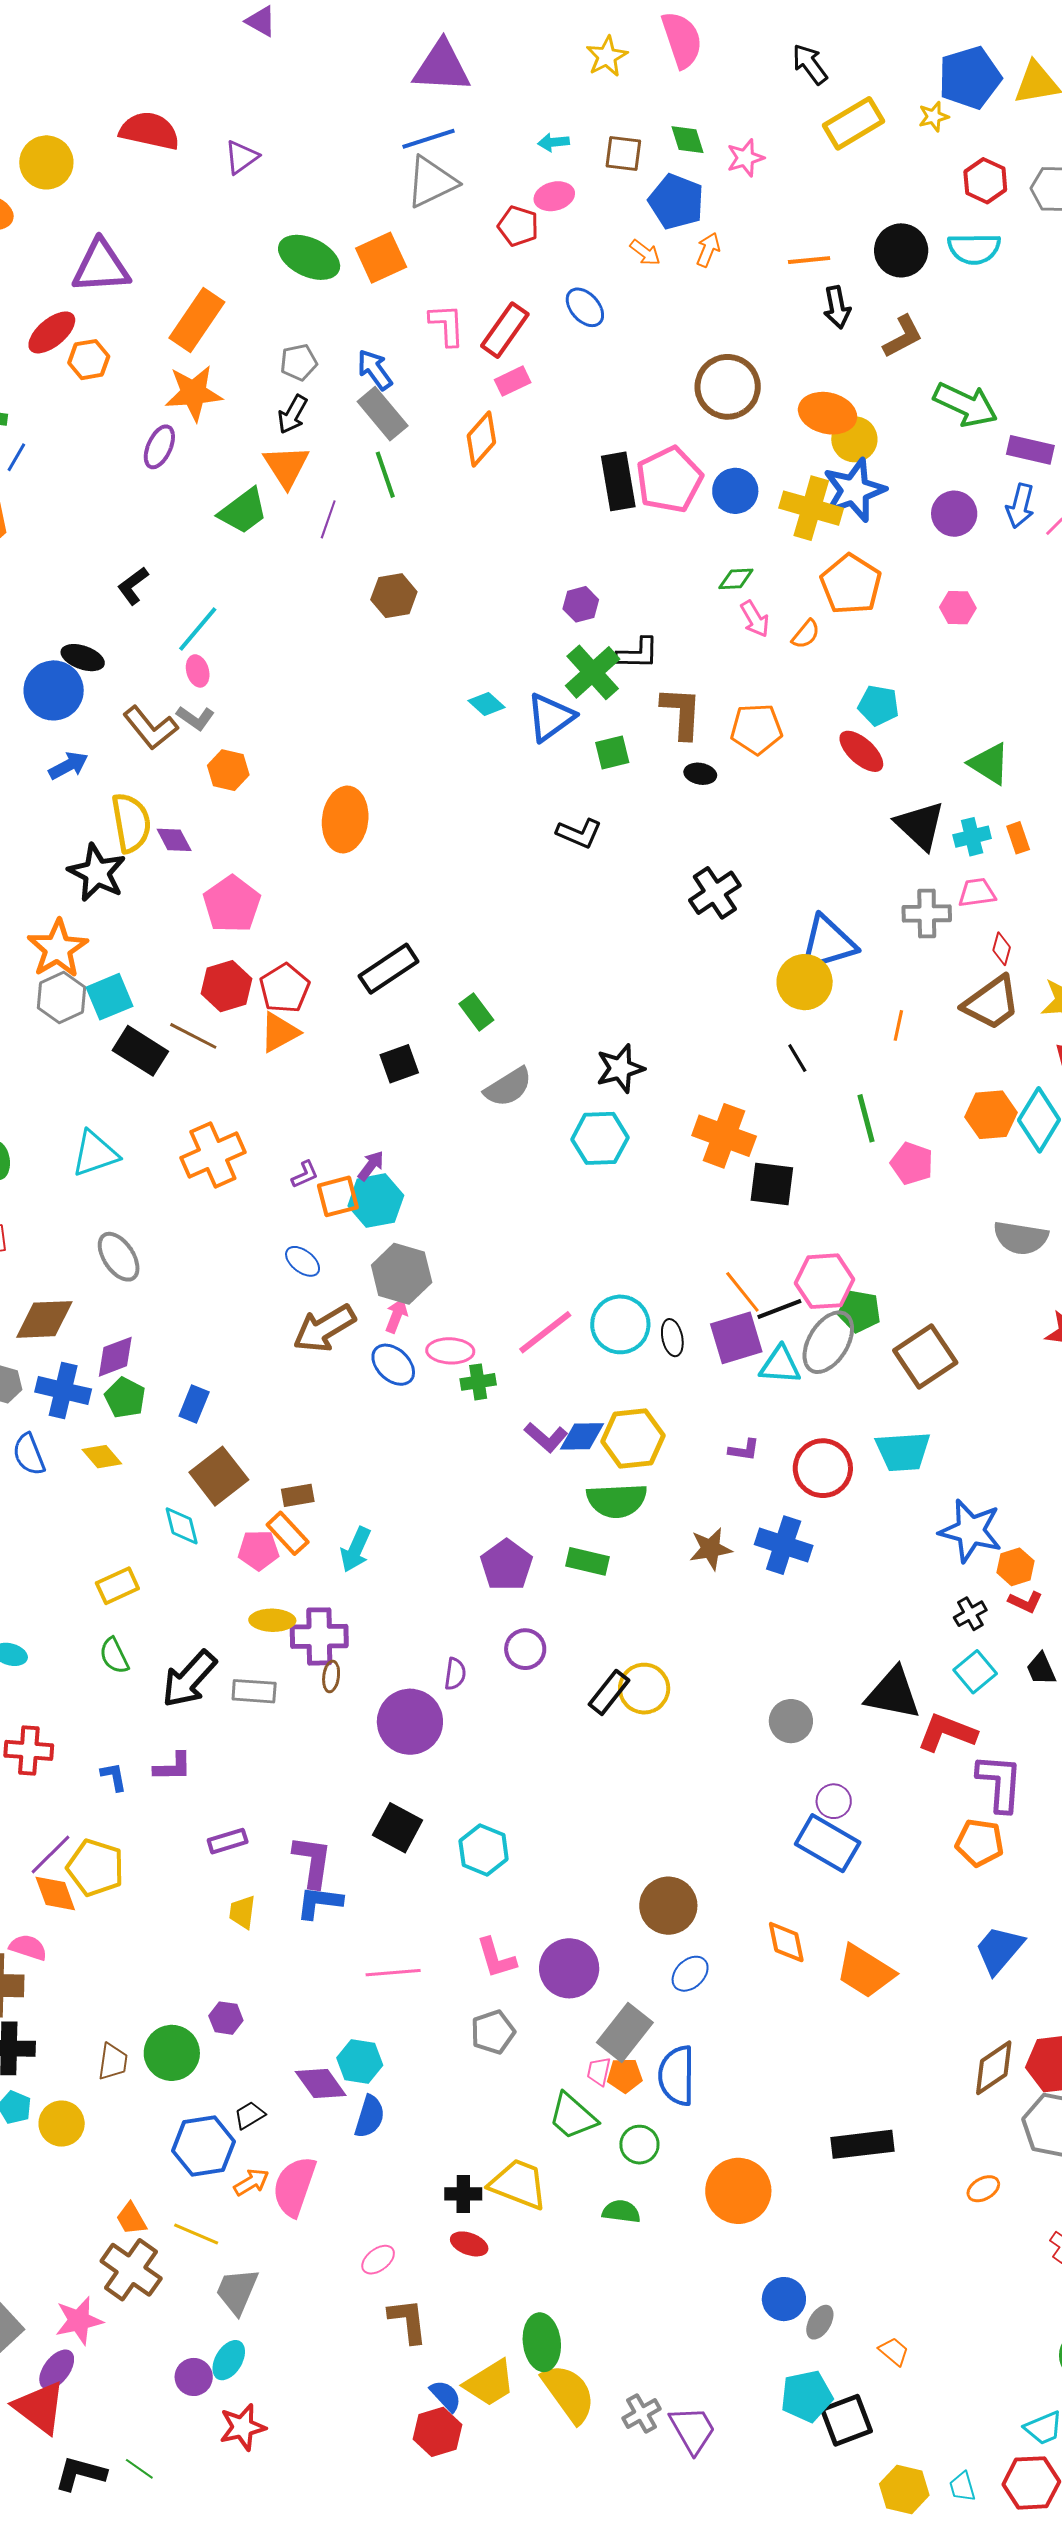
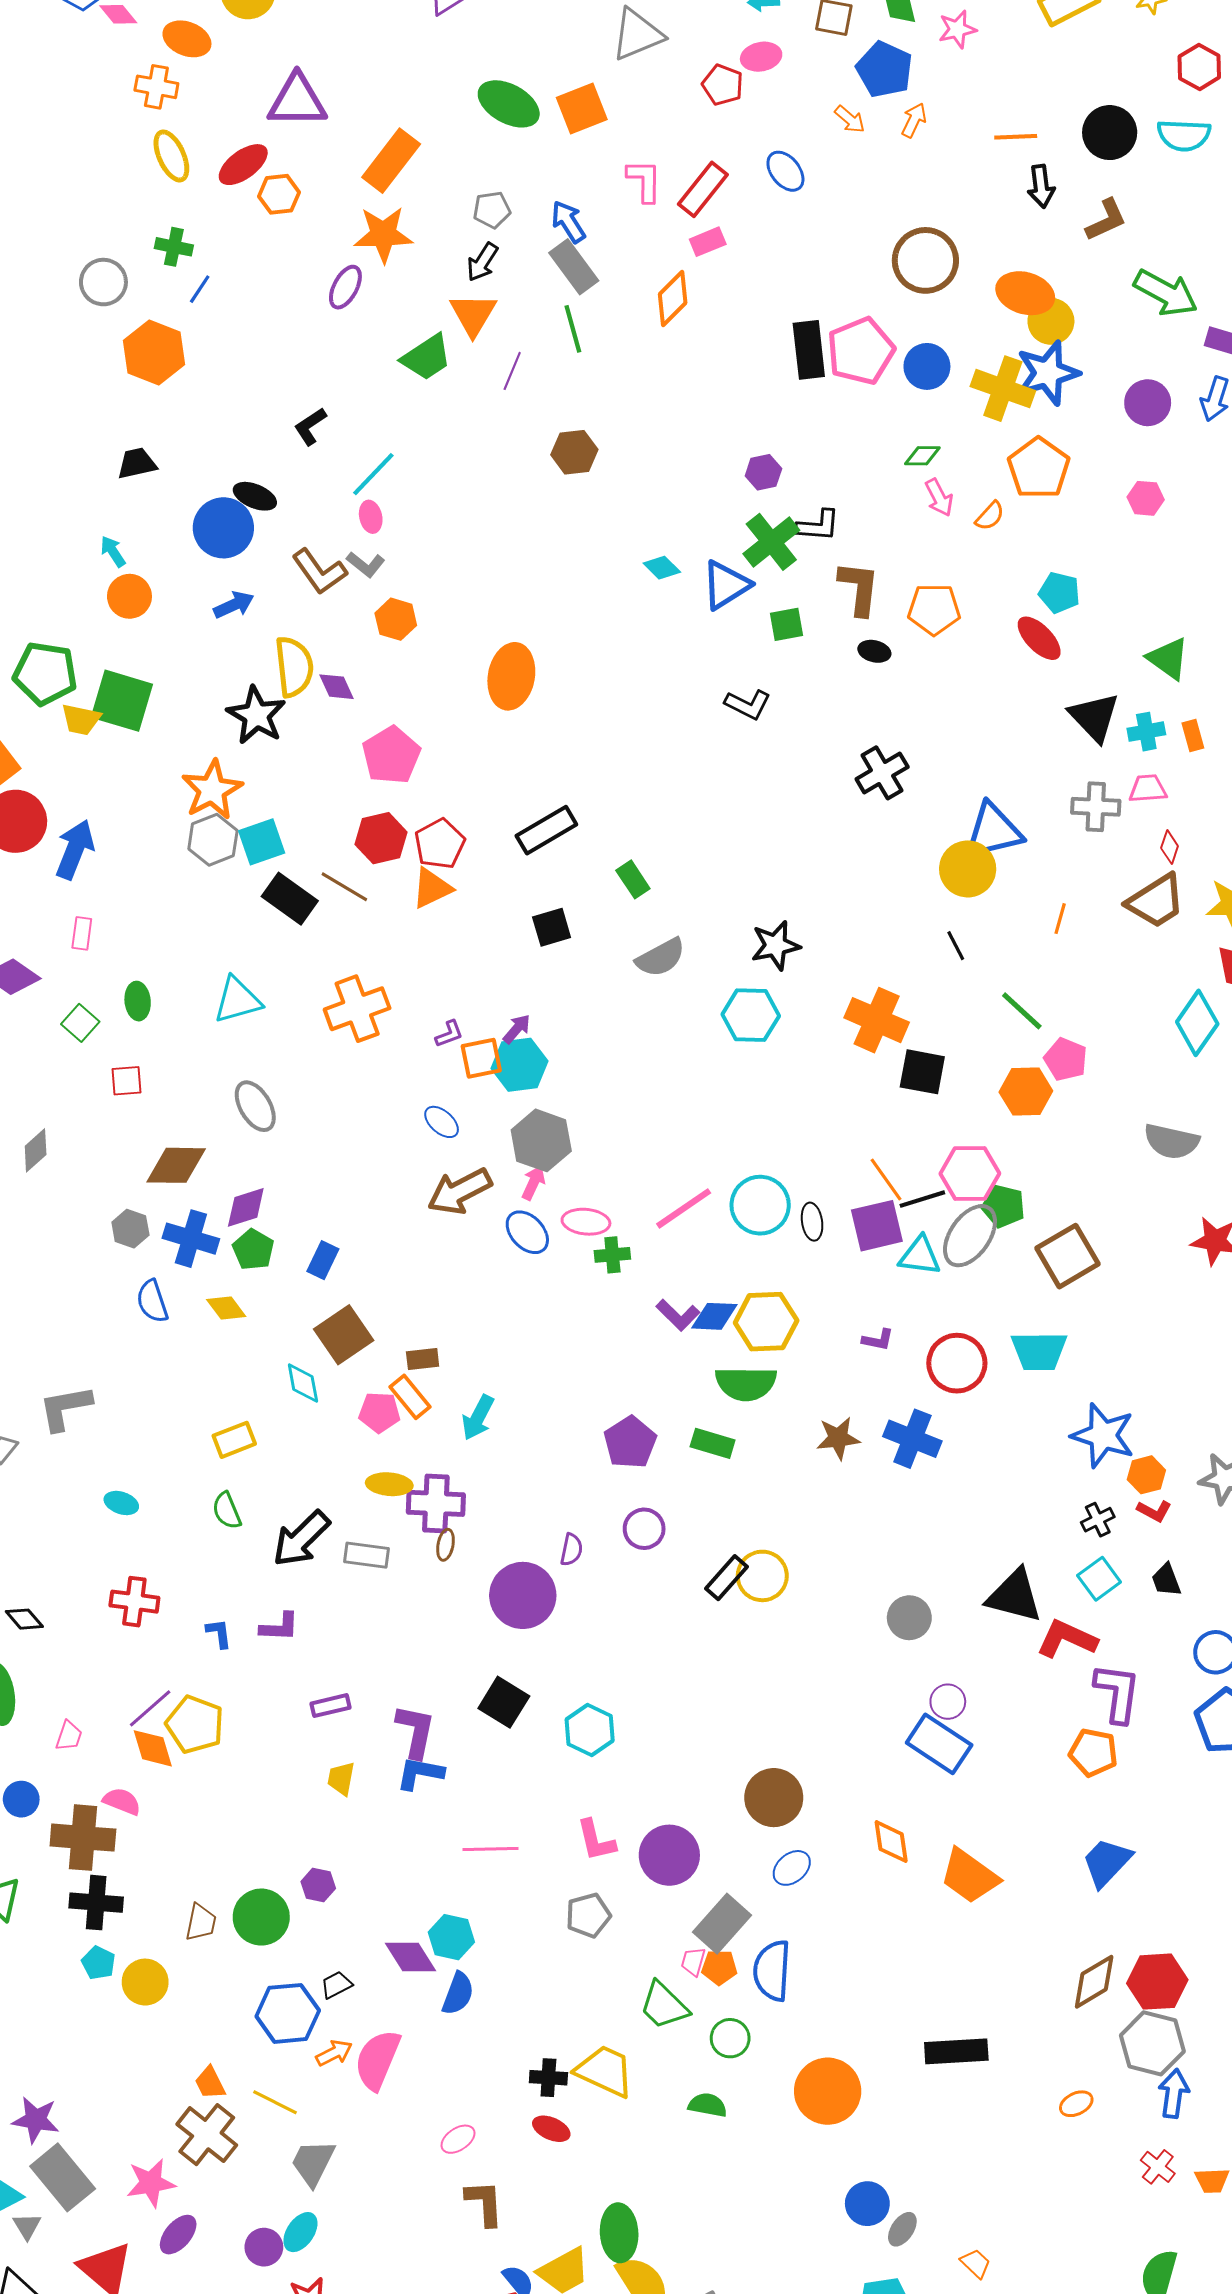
orange hexagon: (991, 1115) -> (1026, 1092), moved
green line: (866, 1118) -> (1022, 1011), turned -36
purple ellipse: (57, 2370) -> (178, 2235), moved

